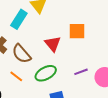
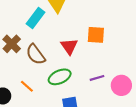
orange line: (16, 76) -> (27, 86), moved

